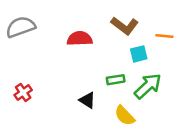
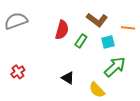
red semicircle: (80, 39) -> (62, 30), turned 108
green rectangle: (116, 80) -> (81, 41), moved, turned -48

